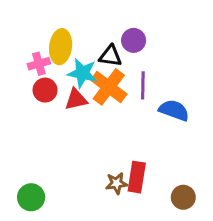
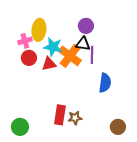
black triangle: (110, 56) -> (83, 44), moved
blue semicircle: (174, 110) -> (105, 83), moved, turned 78
red rectangle: (137, 177) -> (60, 115), moved

